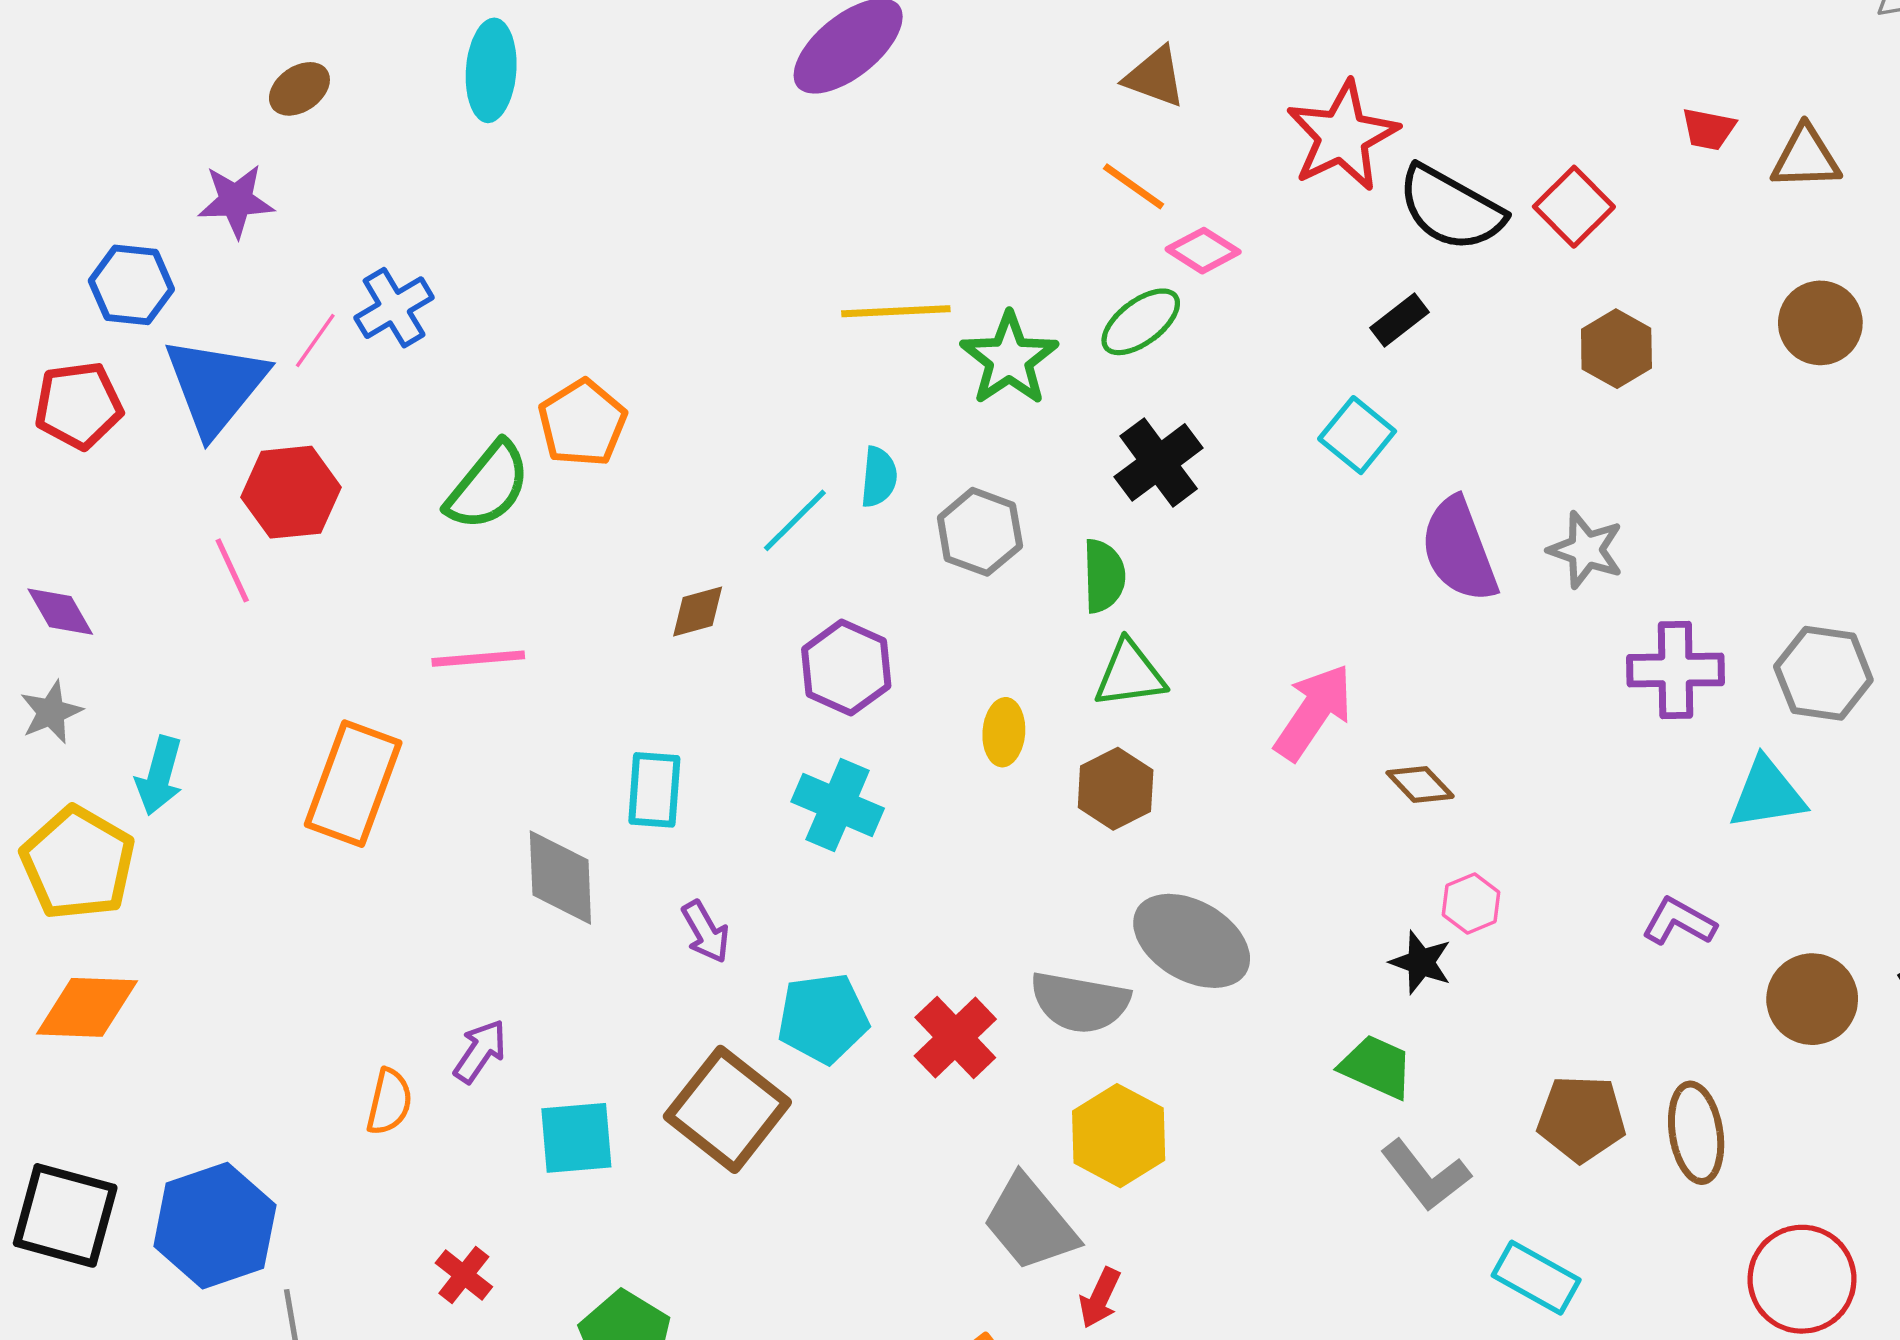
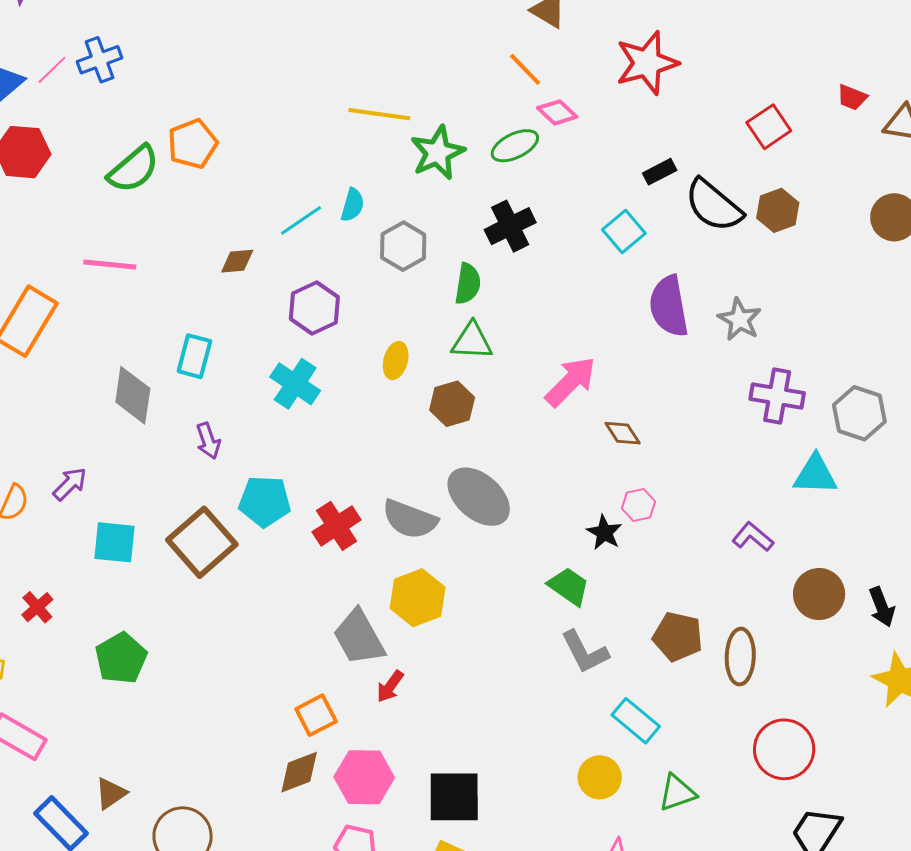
black semicircle: (1451, 208) -> (714, 205), moved

